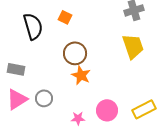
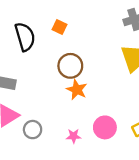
gray circle: (44, 98) -> (33, 130), moved

